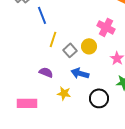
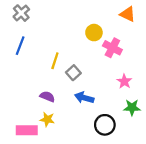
blue line: (42, 15) -> (20, 46), moved, turned 42
yellow circle: (89, 46) -> (94, 33), moved
yellow star: (64, 93) -> (47, 119), moved

